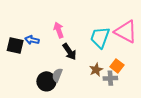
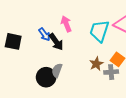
pink arrow: (59, 30) -> (66, 24), moved
blue arrow: (32, 40) -> (44, 34), moved, turned -136
black arrow: (69, 52) -> (56, 42), moved

